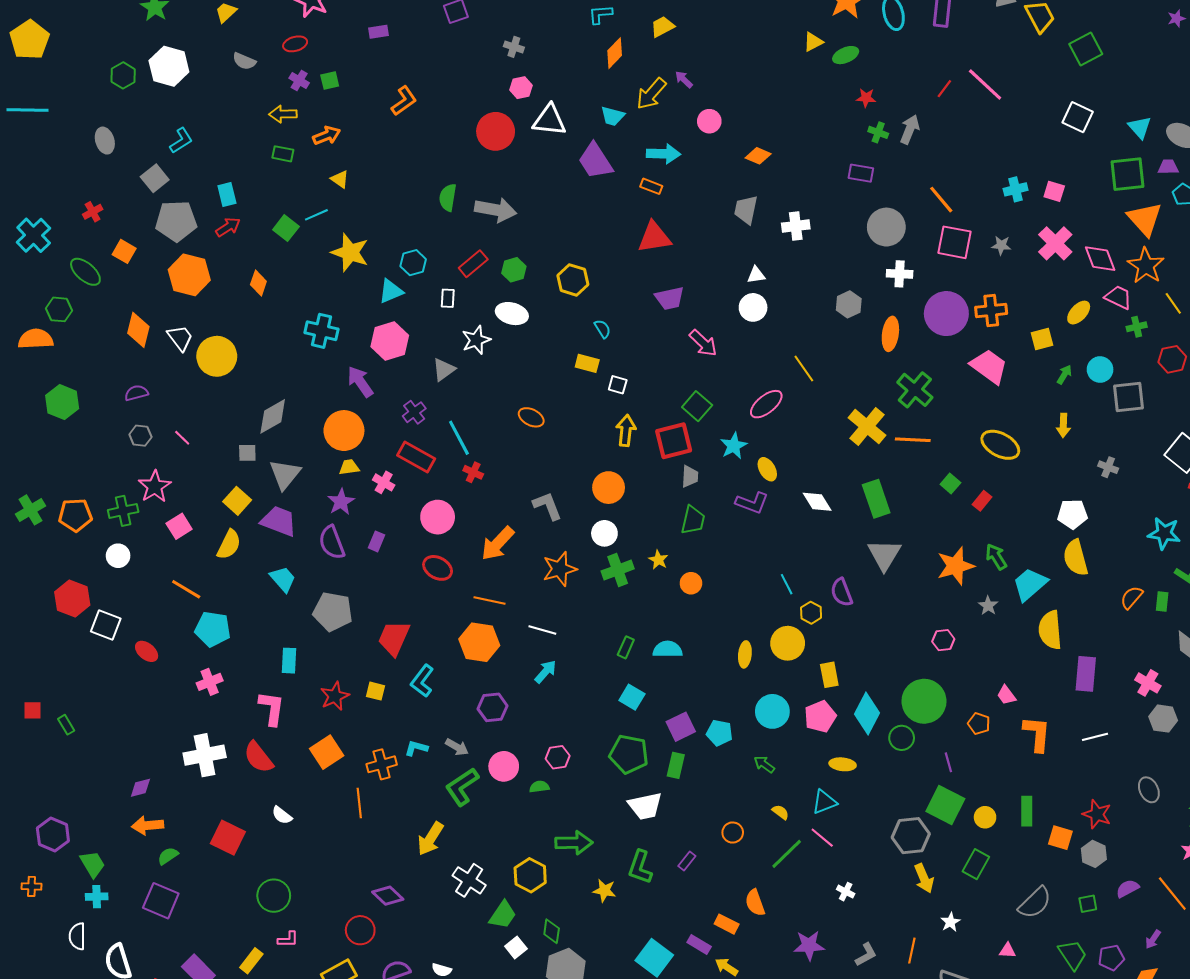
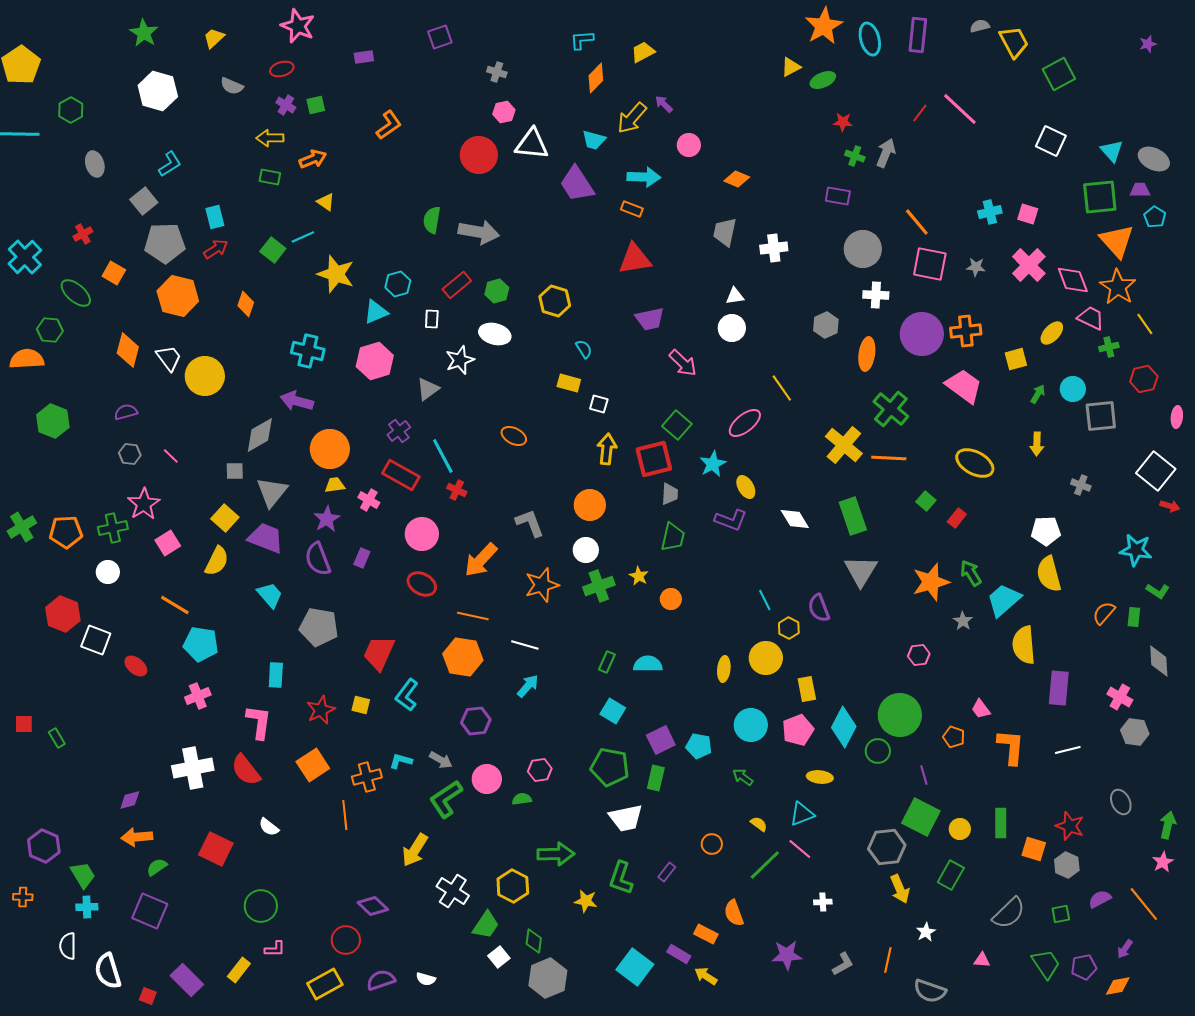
green hexagon: (123, 75) -> (71, 110), moved
purple arrow: (360, 382) -> (297, 401), moved, turned -40
white cross: (846, 892) -> (823, 902), turned -30

